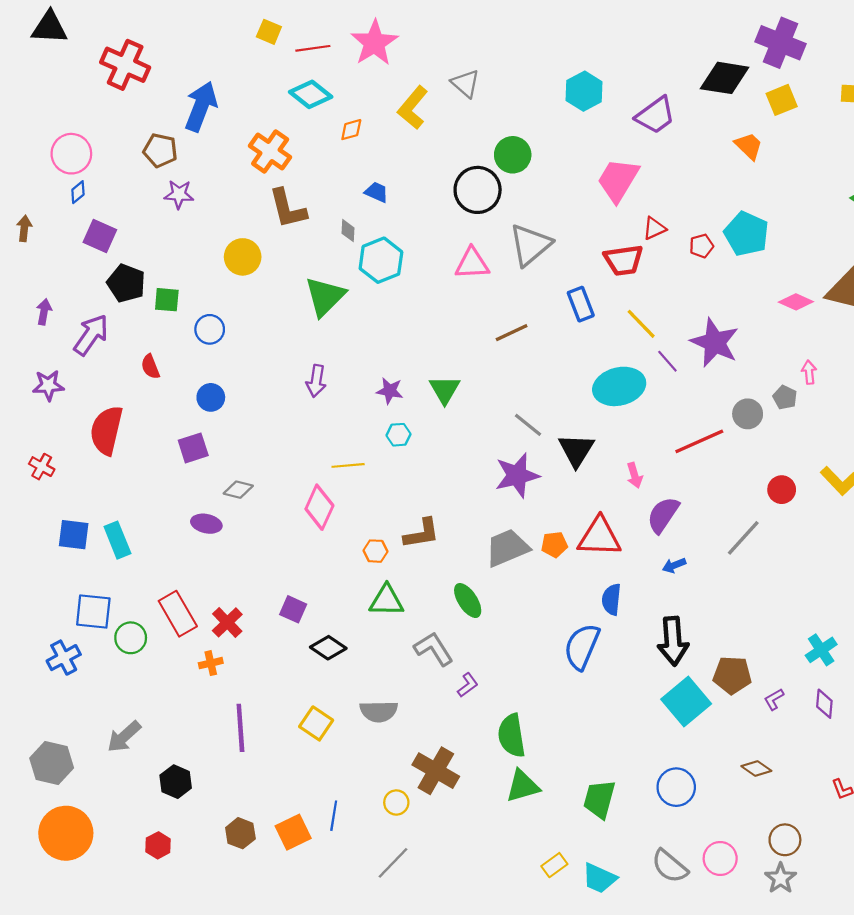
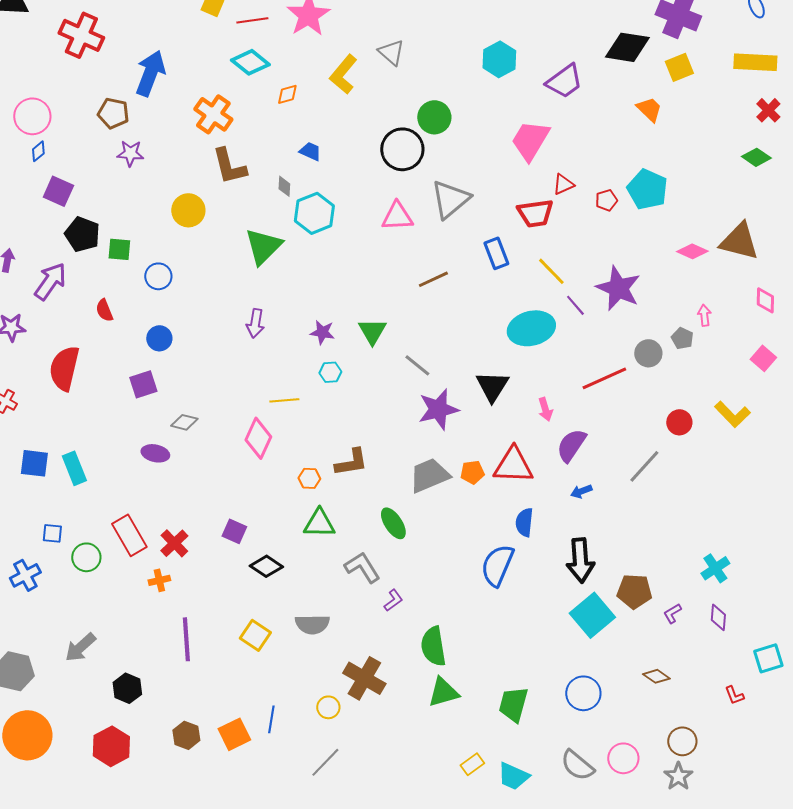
gray line: (528, 425) -> (417, 365), moved
blue square: (93, 611) -> (52, 533), size x0.6
red hexagon: (158, 845) -> (111, 746), size x1.6

